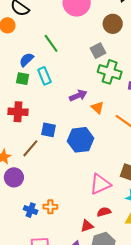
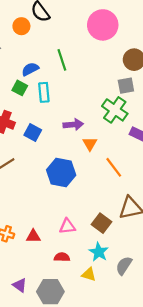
gray square: (98, 51) -> (126, 86), moved
blue square: (48, 130) -> (33, 133), moved
pink triangle: (100, 184) -> (67, 226), size x0.7
red triangle: (87, 226) -> (33, 236), moved

